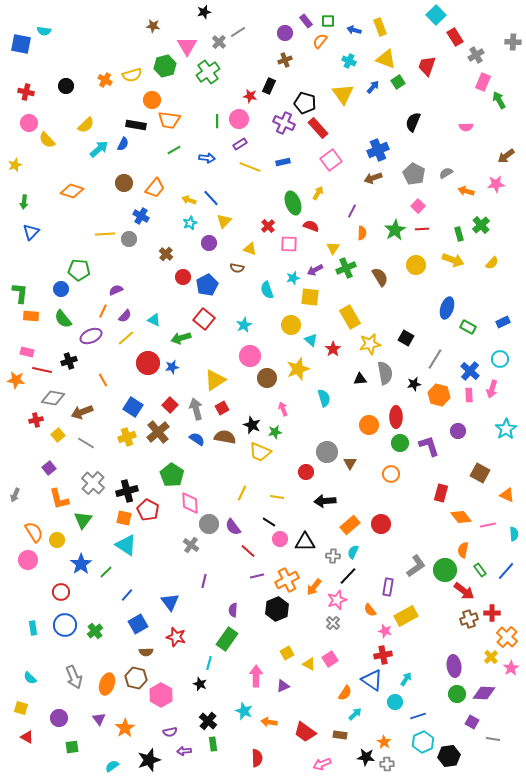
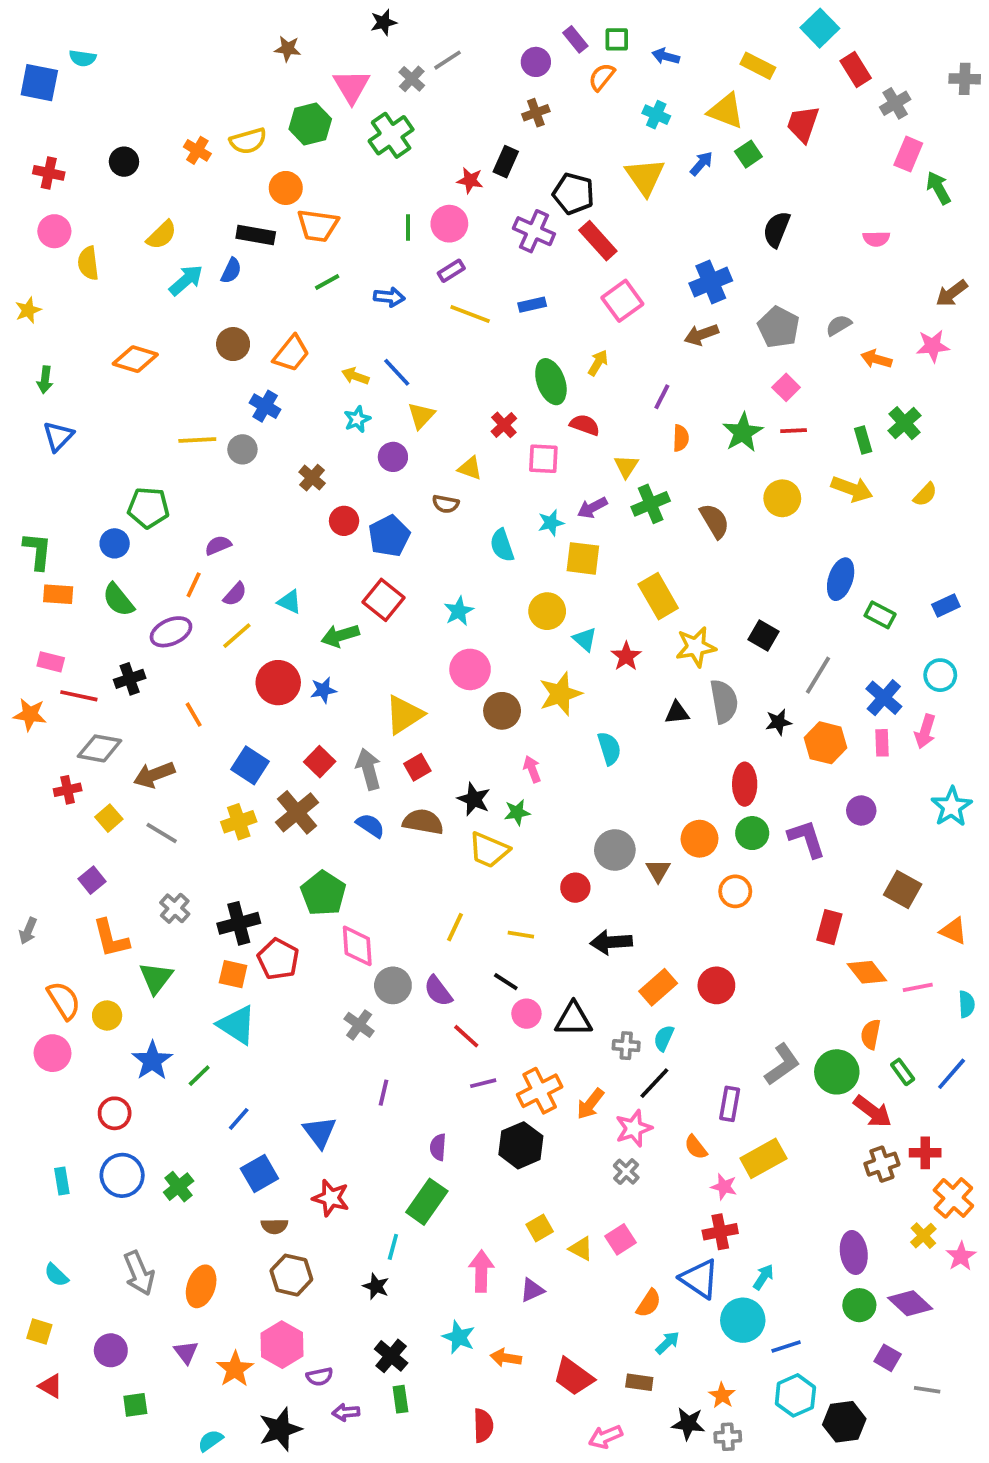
yellow rectangle: (380, 27) -> (758, 66), moved, turned -42
yellow semicircle: (47, 140) -> (88, 263), turned 36
orange circle: (369, 425) -> (700, 839), moved
gray cross: (93, 483) -> (175, 908), size x0.7
brown hexagon: (136, 678) -> (291, 1275), moved
purple diamond: (484, 693) -> (910, 1303), turned 40
pink hexagon: (161, 695) -> (282, 1345), moved
cyan circle: (395, 702) -> (743, 1320), size x1.5

